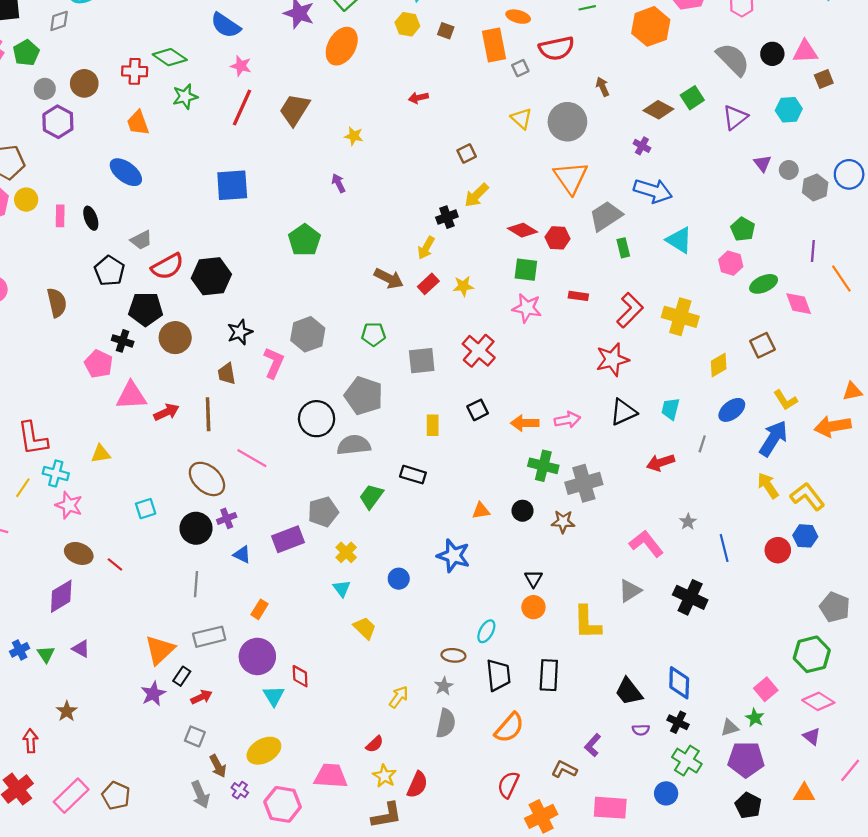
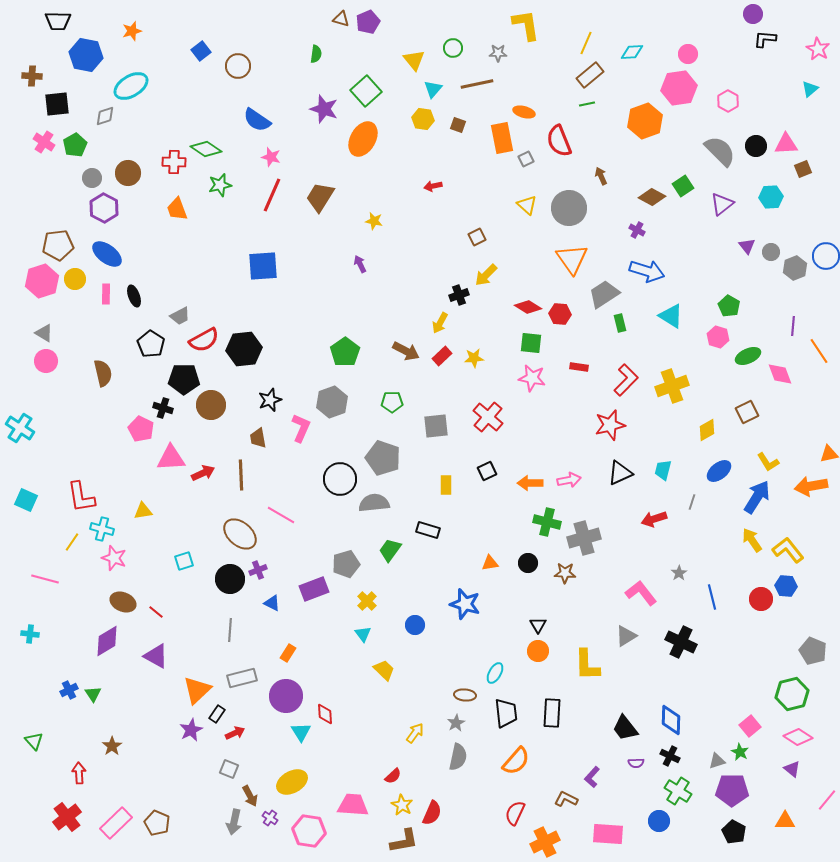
red semicircle: (556, 48) -> (559, 141), turned 80
blue ellipse: (126, 172) -> (107, 254), moved
green pentagon: (304, 240) -> (345, 352), moved
yellow cross: (680, 317) -> (672, 386), turned -36
purple triangle: (81, 649) -> (156, 656), moved, size x1.5
gray arrow: (200, 795) -> (234, 822), turned 35

